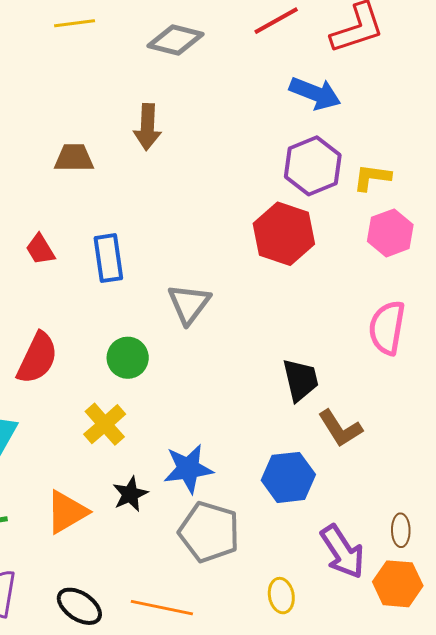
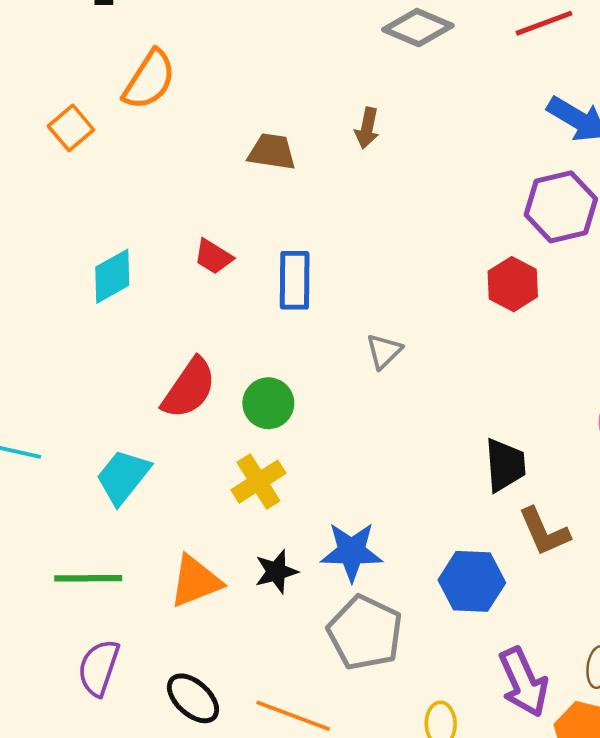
brown arrow: (147, 127) -> (367, 128), size x0.7
red hexagon: (284, 234) -> (513, 284), size x0.7
red trapezoid: (40, 249) -> (213, 257), turned -36
gray triangle: (189, 304) -> (384, 351), size x0.7
green circle: (128, 358) -> (268, 403), moved

